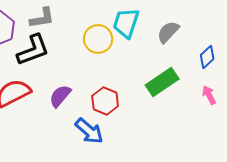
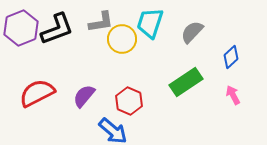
gray L-shape: (42, 18) -> (101, 22), moved
black L-shape: (33, 50) -> (57, 29), moved

